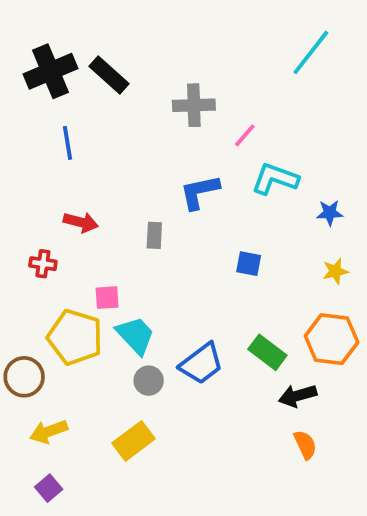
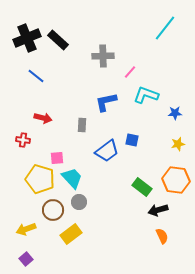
blue line: (67, 143) -> (36, 76), turned -42
blue trapezoid: (201, 364) -> (107, 151), moved
brown circle: (24, 377) -> (53, 210), moved

